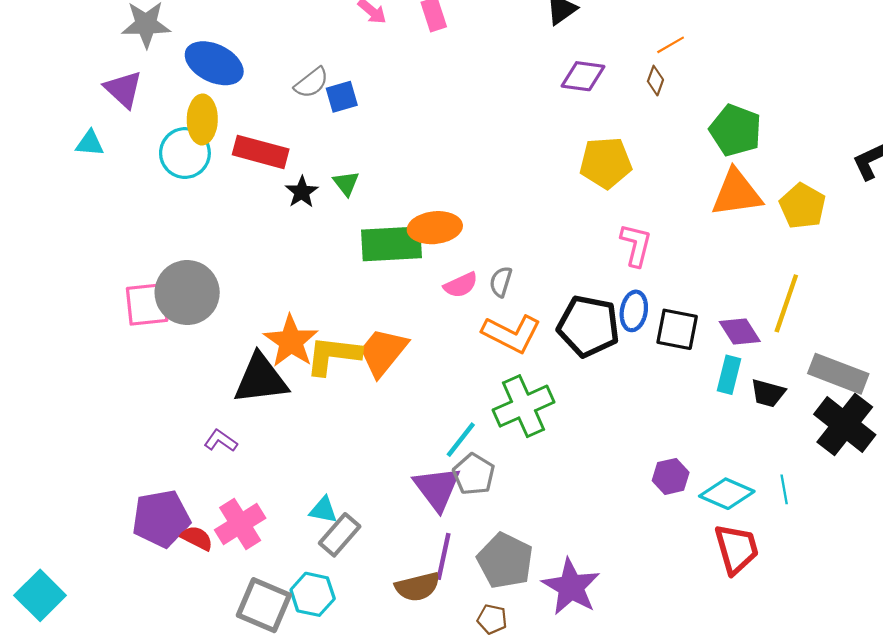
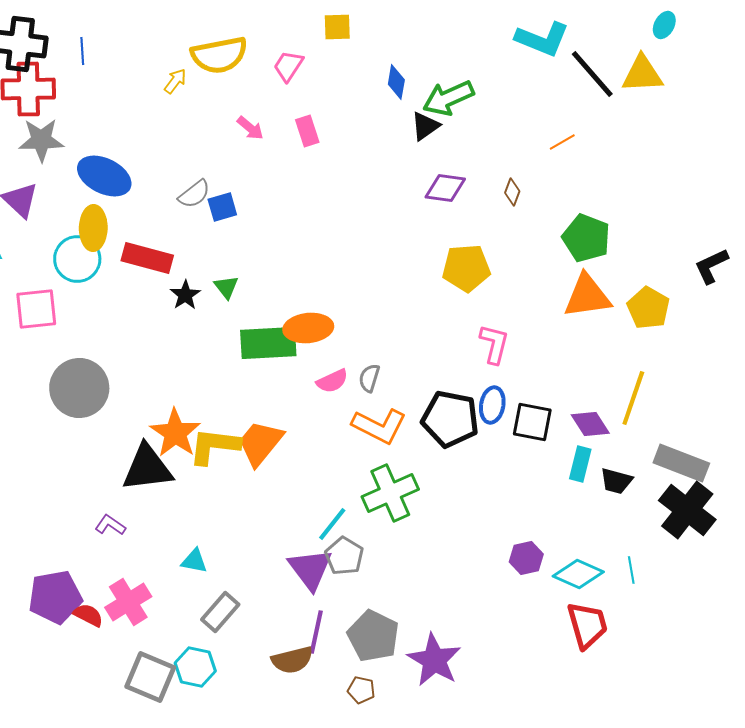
orange line: (671, 45) -> (562, 142), moved
pink square: (147, 304) -> (36, 309), moved
cyan triangle: (323, 510) -> (194, 561), moved

